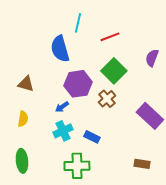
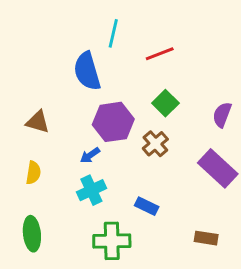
purple semicircle: (152, 58) -> (222, 115), moved
green square: (114, 71) -> (165, 103), size x0.7
blue rectangle: (92, 137) -> (147, 206), moved

